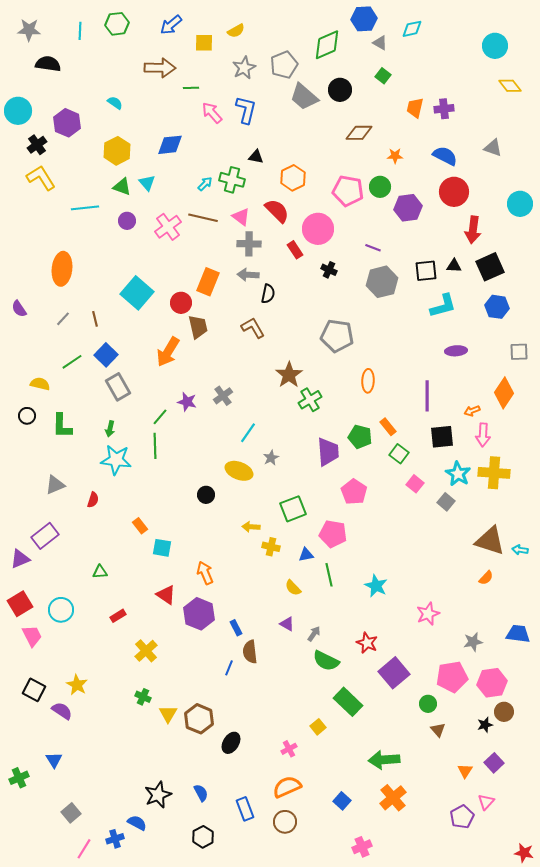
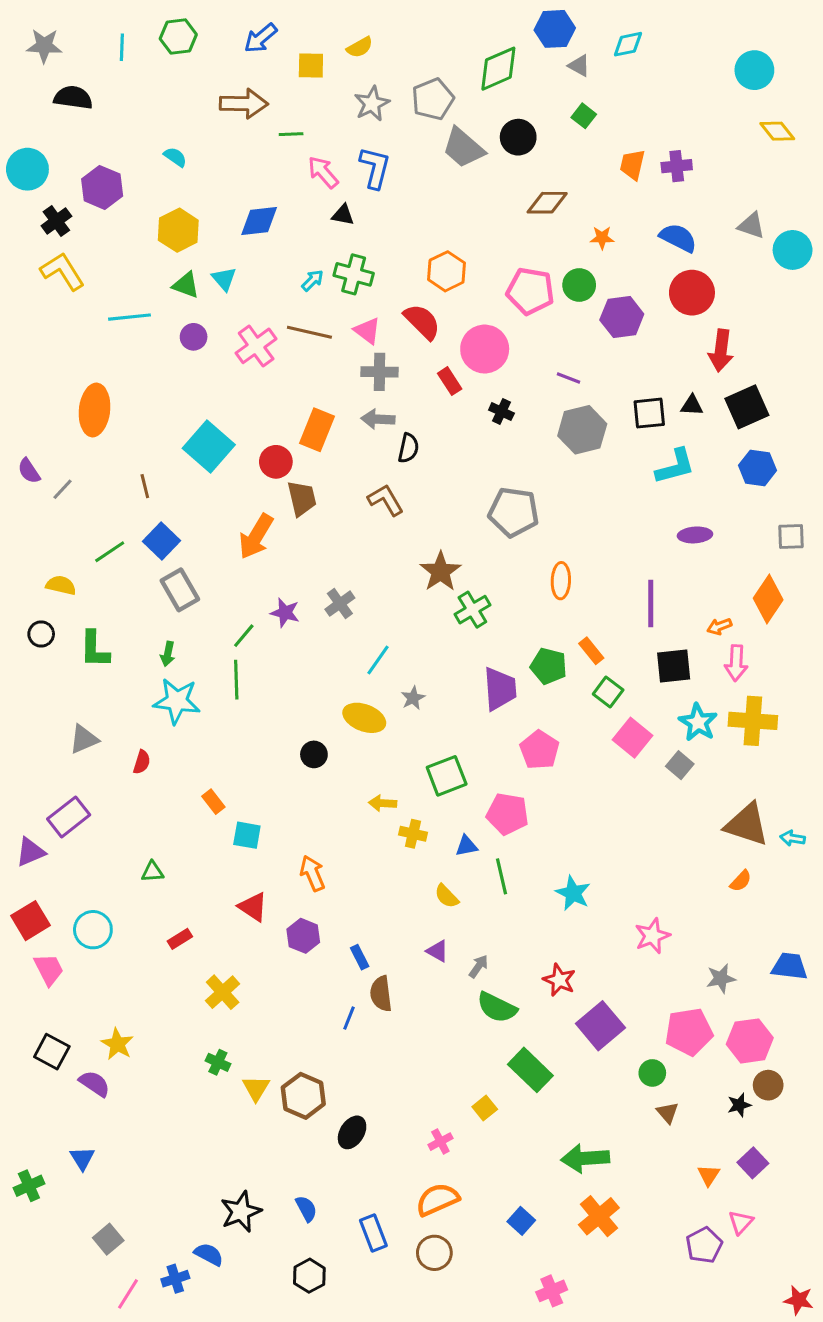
black triangle: (256, 157) -> (343, 215), moved
cyan circle: (520, 204) -> (793, 250), moved
gray line: (63, 319) -> (62, 489), moved
pink square: (415, 484) -> (632, 738), size x1.4
purple hexagon: (199, 614) -> (303, 936), size x0.7

